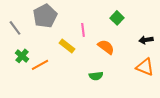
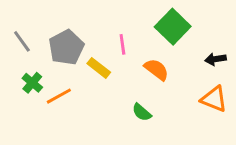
gray pentagon: (45, 16) -> (66, 47), moved
green square: (117, 18) -> (173, 27), size x1.6
green semicircle: (96, 76) -> (142, 112), turned 48

